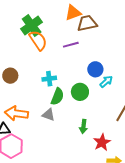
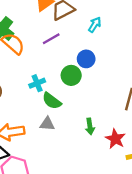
cyan arrow: (106, 82) -> (95, 25), moved
green circle: (80, 92) -> (71, 75), moved
green semicircle: (57, 97) -> (52, 101), turned 120

